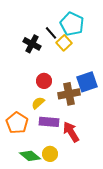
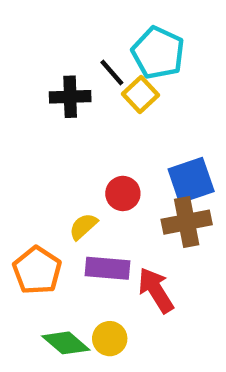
black cross: (32, 44) -> (70, 97), turned -30
red circle: (44, 81) -> (123, 193), moved
brown cross: (69, 94) -> (187, 222), moved

